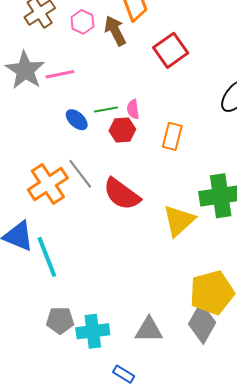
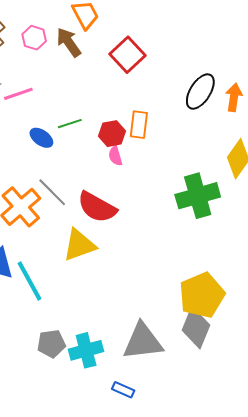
pink semicircle: (133, 109) -> (115, 156), moved
red hexagon: (122, 130) -> (112, 134), moved
orange rectangle: (172, 136) -> (139, 125), moved
yellow triangle: (179, 221) -> (79, 245), moved, turned 30
gray triangle: (149, 330) -> (143, 341), size x1.4

